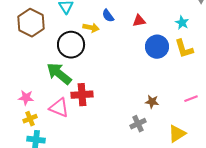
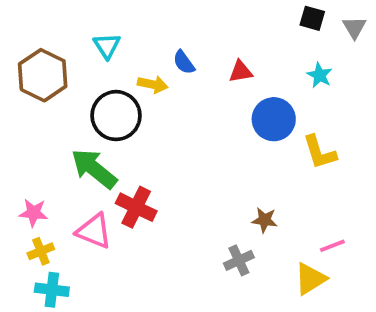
yellow L-shape: (184, 49) -> (320, 152), moved
red cross: (82, 95) -> (136, 207), turned 30
pink line: (191, 99) -> (332, 246), moved

